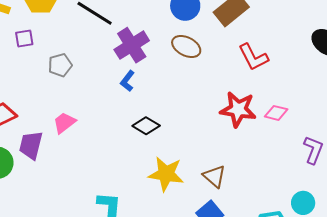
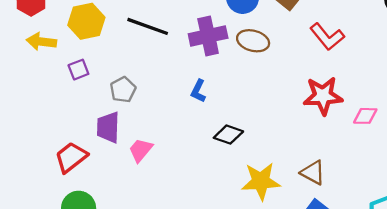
purple cross: (132, 45) -> (208, 36), moved, turned 32
pink diamond: (276, 113) -> (365, 116), moved
purple trapezoid: (31, 145) -> (108, 127), moved

